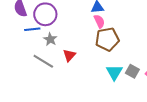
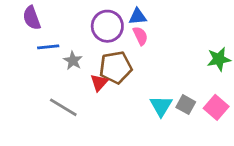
purple circle: (45, 14) -> (107, 26), moved
brown pentagon: (107, 39) -> (116, 67), moved
gray line: (43, 61) -> (63, 107), moved

